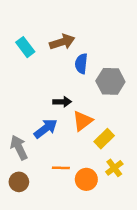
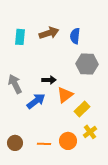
cyan rectangle: (25, 47) -> (20, 37), turned 42
blue semicircle: (81, 64) -> (75, 36), moved
gray arrow: (19, 148) -> (15, 84), moved
orange line: (61, 168) -> (44, 144), moved

